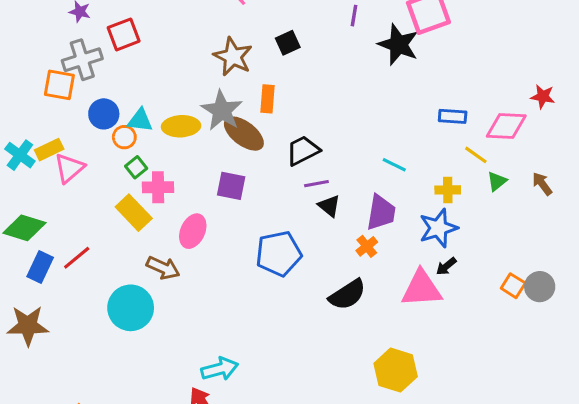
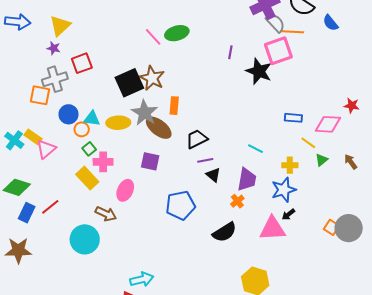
black square: (288, 43) -> (129, 83), moved, size x1.8
yellow rectangle: (49, 150) -> (33, 137), turned 60
gray circle: (540, 287) -> (349, 228), size x1.4

